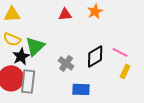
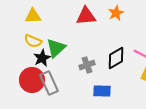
red triangle: (65, 14) -> (86, 16), size x1.5
gray cross: (66, 63) -> (87, 65), turned 35
gray rectangle: (28, 81) -> (49, 83), turned -30

